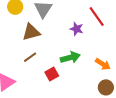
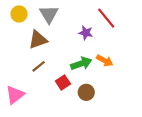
orange arrow: (103, 64) -> (105, 61), moved
brown circle: (106, 87) -> (86, 92), moved

